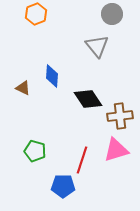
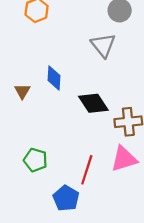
brown triangle: (23, 88) -> (22, 91), turned 35
blue pentagon: (63, 186) -> (66, 198), turned 30

